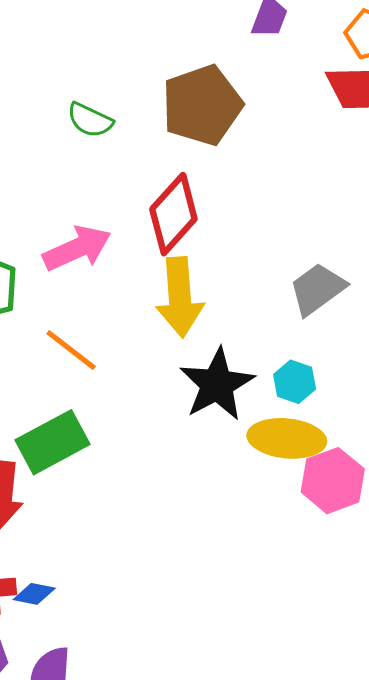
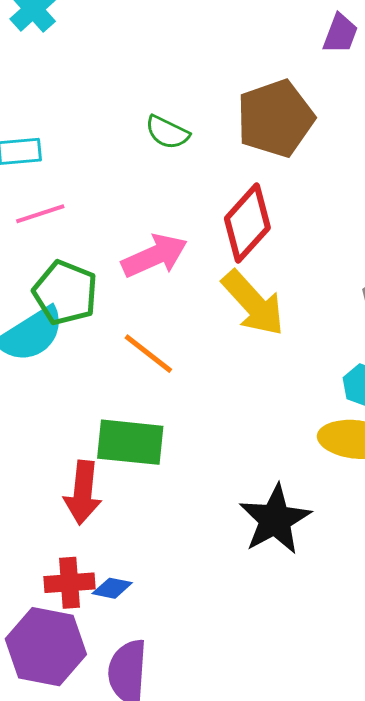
yellow arrow: (180, 297) -> (253, 303), turned -38
black star: (217, 384) -> (275, 520), moved
green rectangle: (52, 442) -> (130, 442), turned 34

